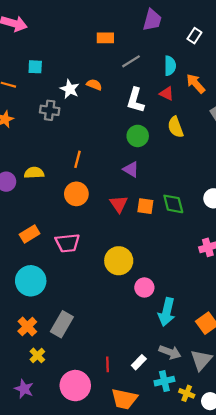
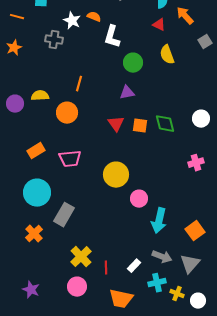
white L-shape: (135, 100) -> (112, 37), moved
purple triangle: (131, 169) -> (127, 93), turned -42
orange circle: (76, 194) -> (67, 113), moved
gray rectangle: (62, 324) -> (64, 215), moved
yellow cross: (37, 355) -> (81, 257), moved, size x1.5
pink circle: (75, 386) -> (77, 287), size x0.7

